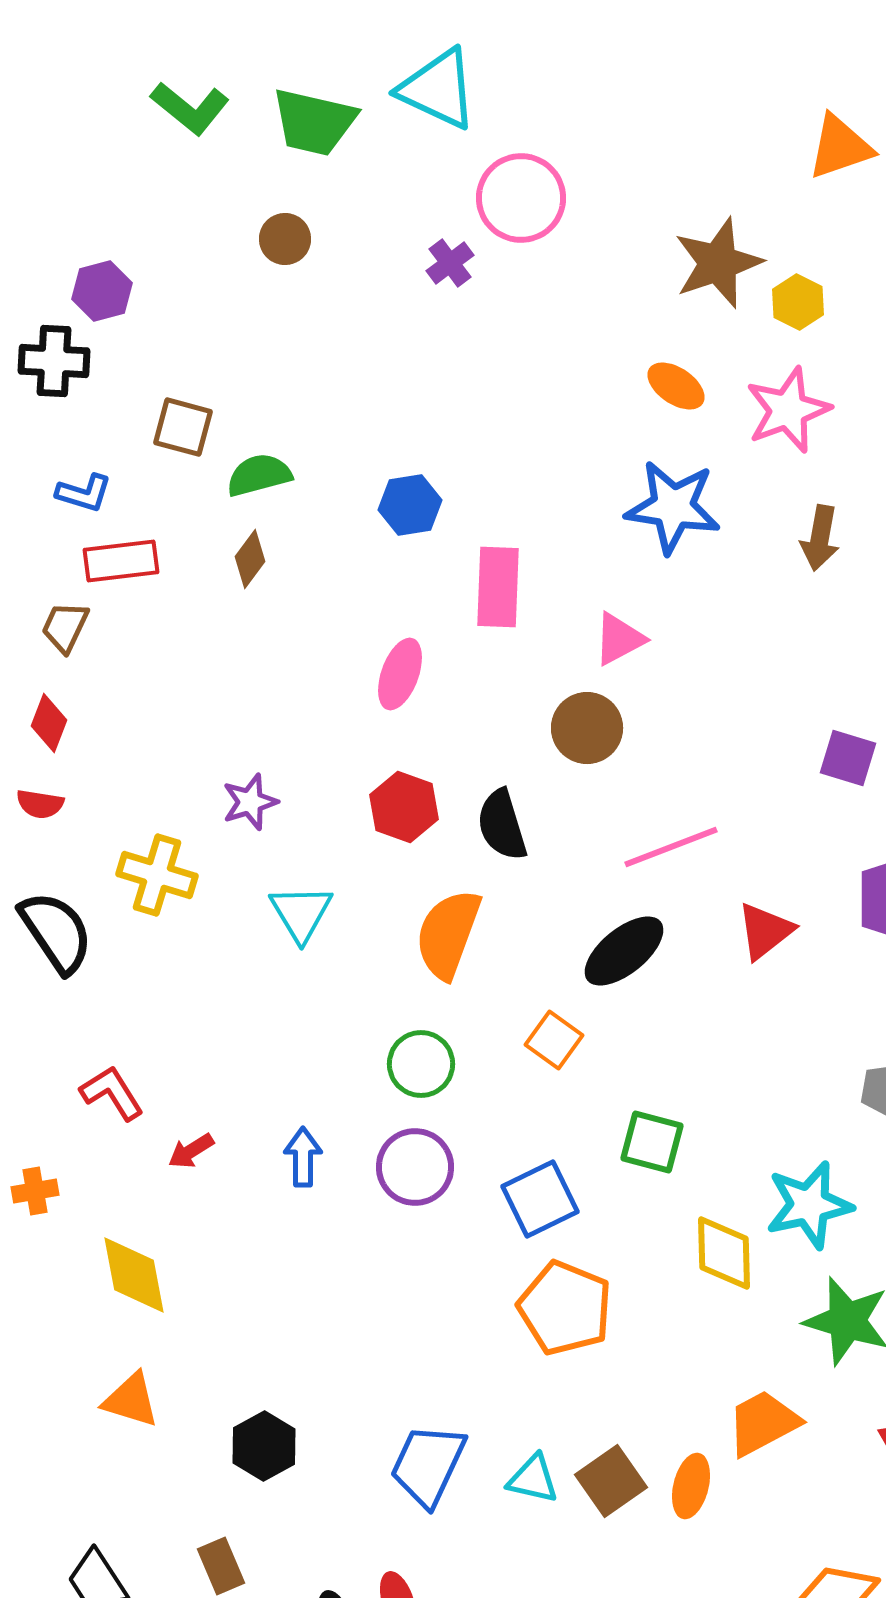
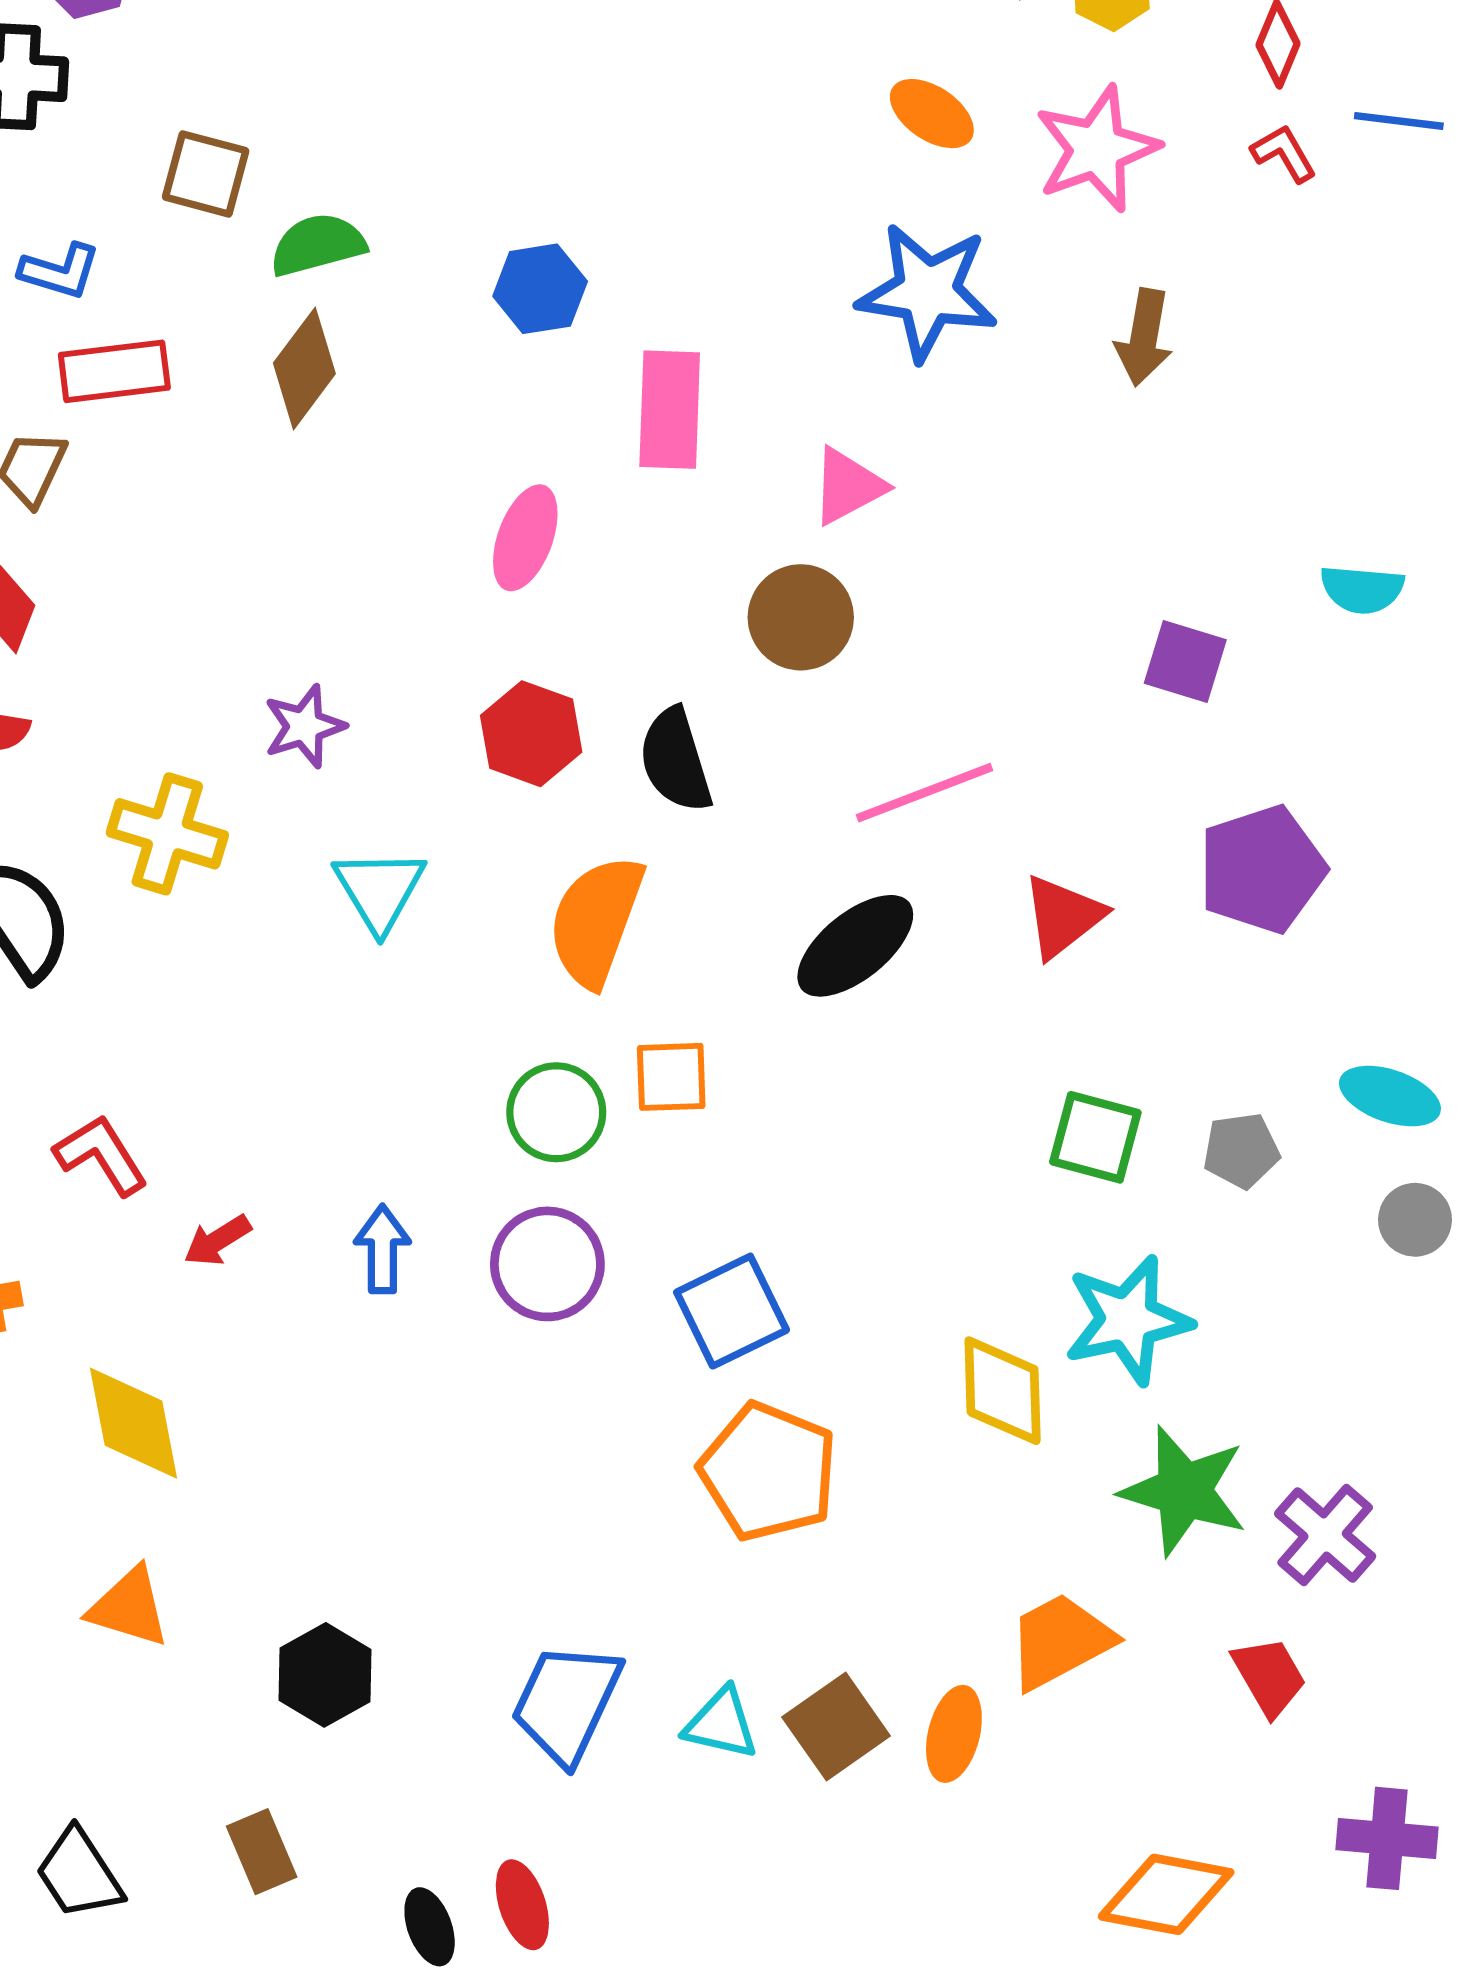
brown diamond: (250, 559) -> (304, 368), size x1.4
orange square: (554, 1040) -> (671, 1077), moved, turned -38
green square: (652, 1142) -> (1095, 1137), moved

